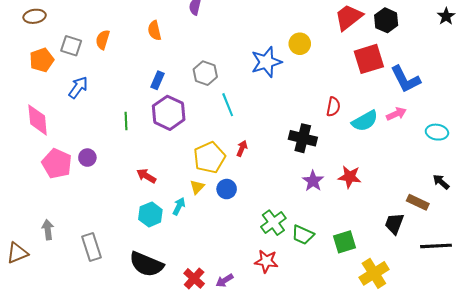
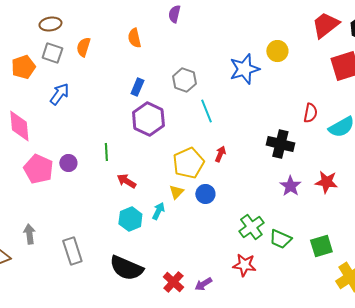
brown ellipse: (35, 16) -> (50, 24), moved
green line: (126, 121) -> (106, 152), moved

